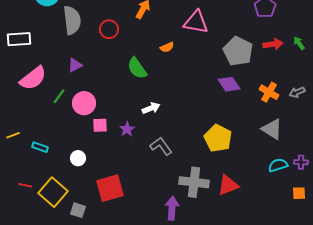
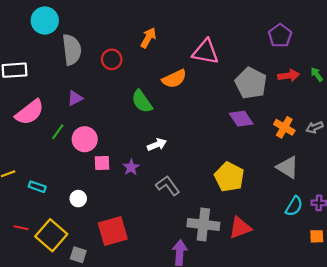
orange semicircle: (167, 47) -> (174, 79), size x1.6
cyan semicircle: (278, 165) -> (294, 206), turned 138

